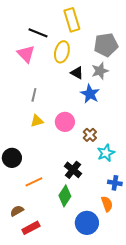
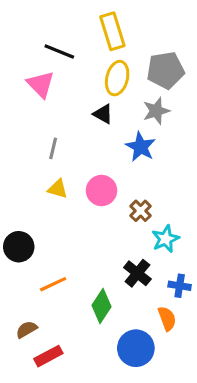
yellow ellipse: (62, 52) -> (117, 78), moved
black triangle: (77, 73) -> (103, 114), moved
yellow triangle: (37, 121) -> (58, 189), turned 32
black cross: (73, 170) -> (137, 273), moved

